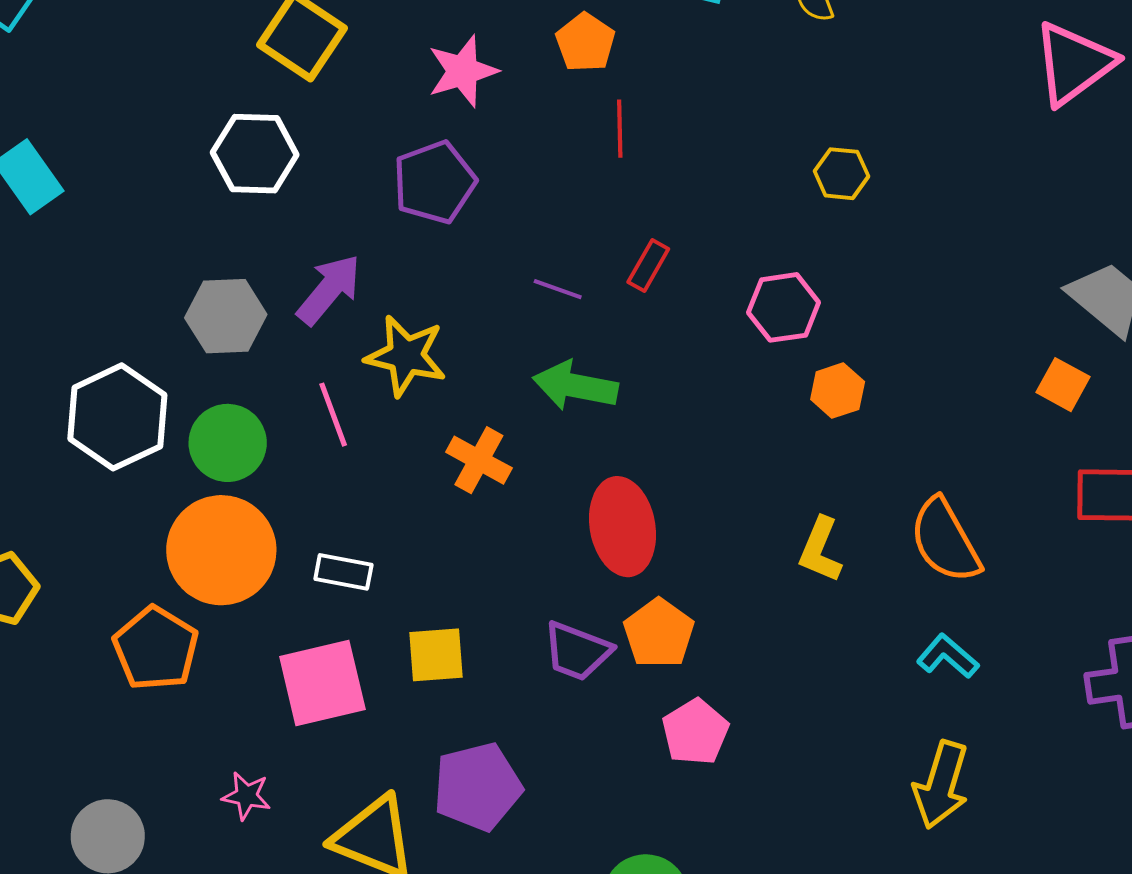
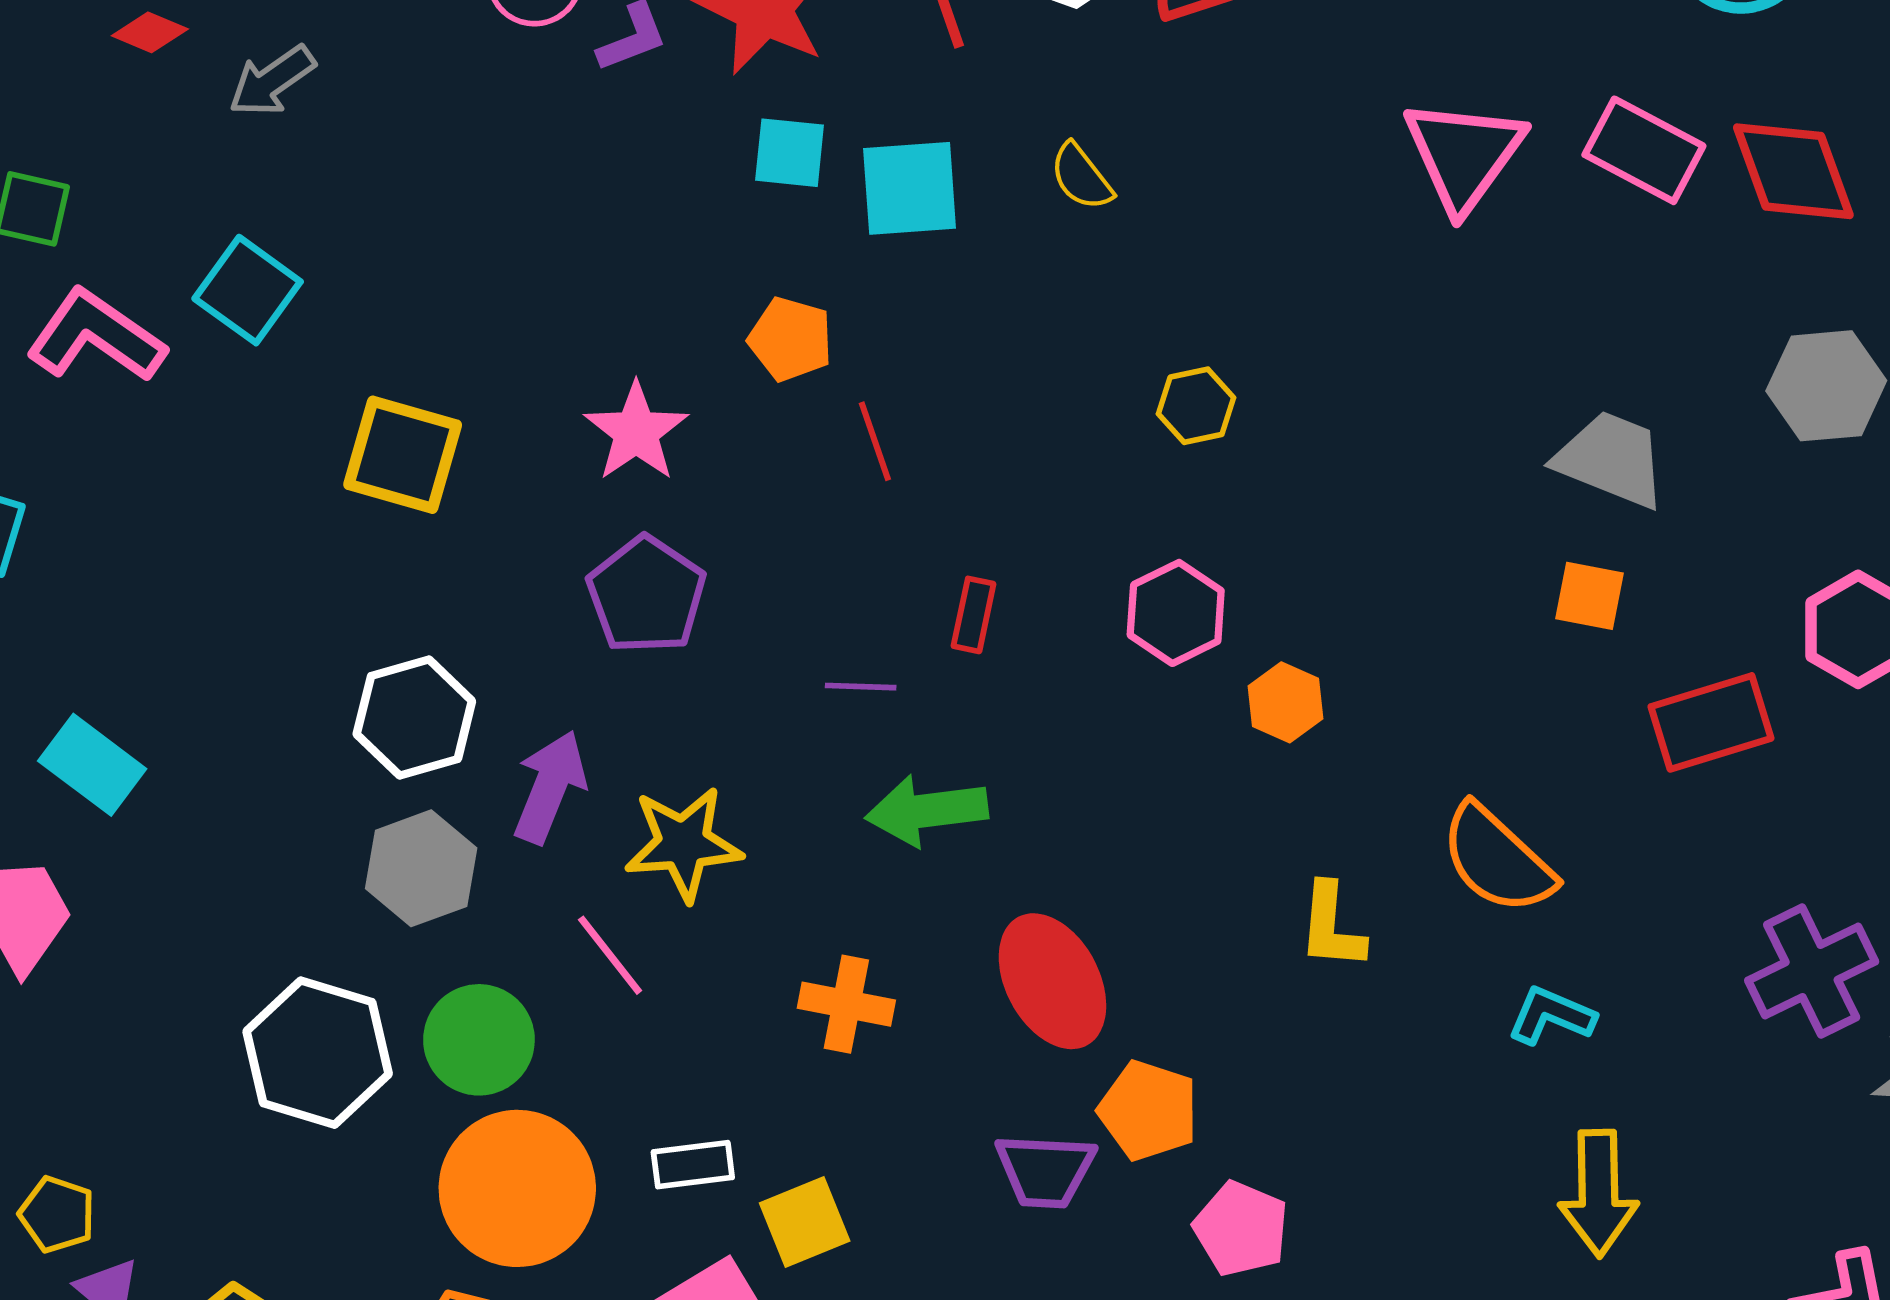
white hexagon: (255, 154) -> (414, 718), moved
orange cross: (479, 460) -> (846, 1004), moved
yellow square: (436, 655) -> (805, 1222), moved

